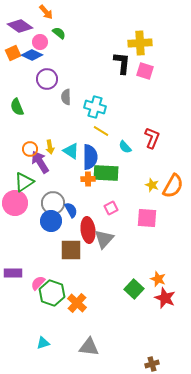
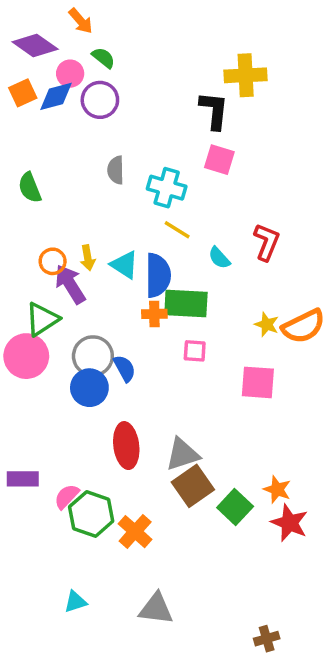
blue diamond: (32, 55) -> (56, 96), turned -40
pink square: (145, 71) -> (219, 160), moved
purple circle: (47, 79) -> (100, 100), moved
orange semicircle: (173, 186) -> (303, 326), turned 35
pink square: (111, 208) -> (195, 351), moved, turned 32
red ellipse: (88, 230) -> (126, 446), moved
gray triangle: (104, 239) -> (182, 454), moved, turned 30
brown square: (71, 250) -> (193, 486), moved, turned -35

